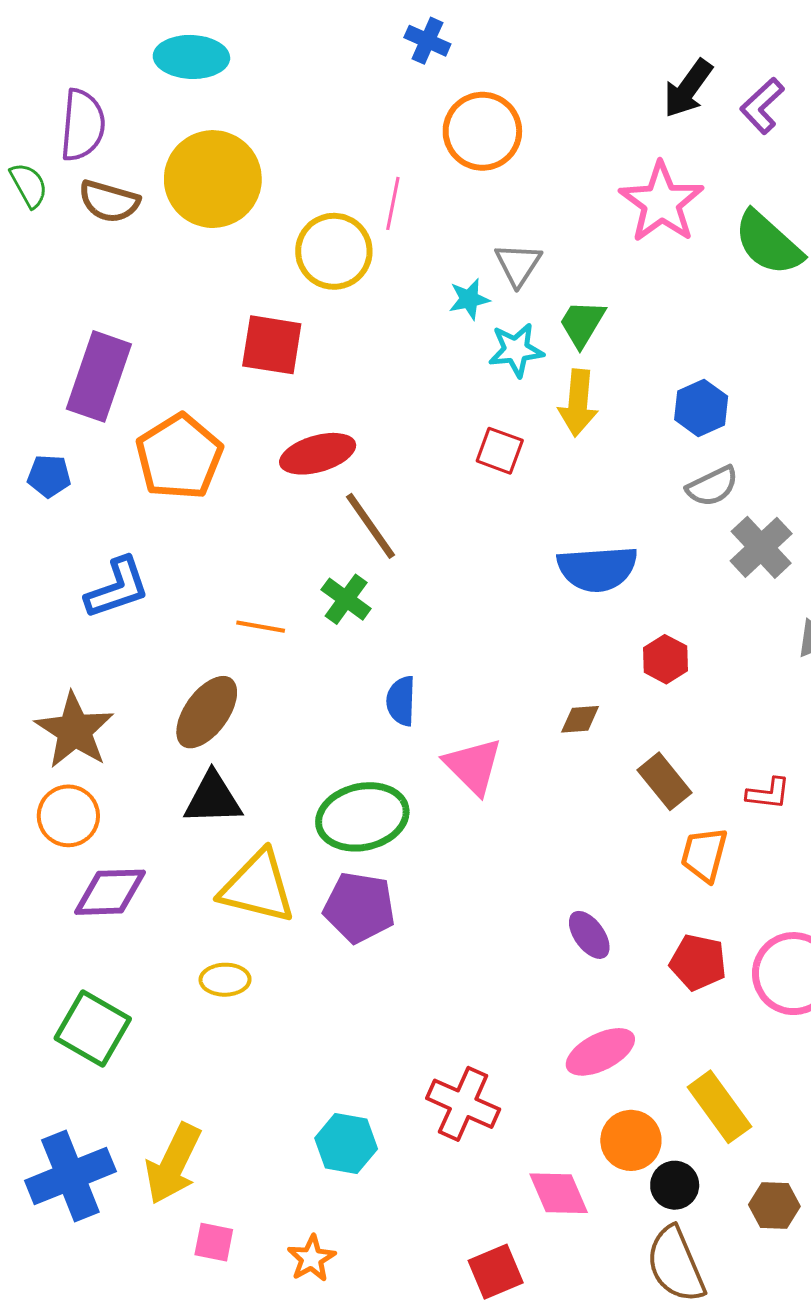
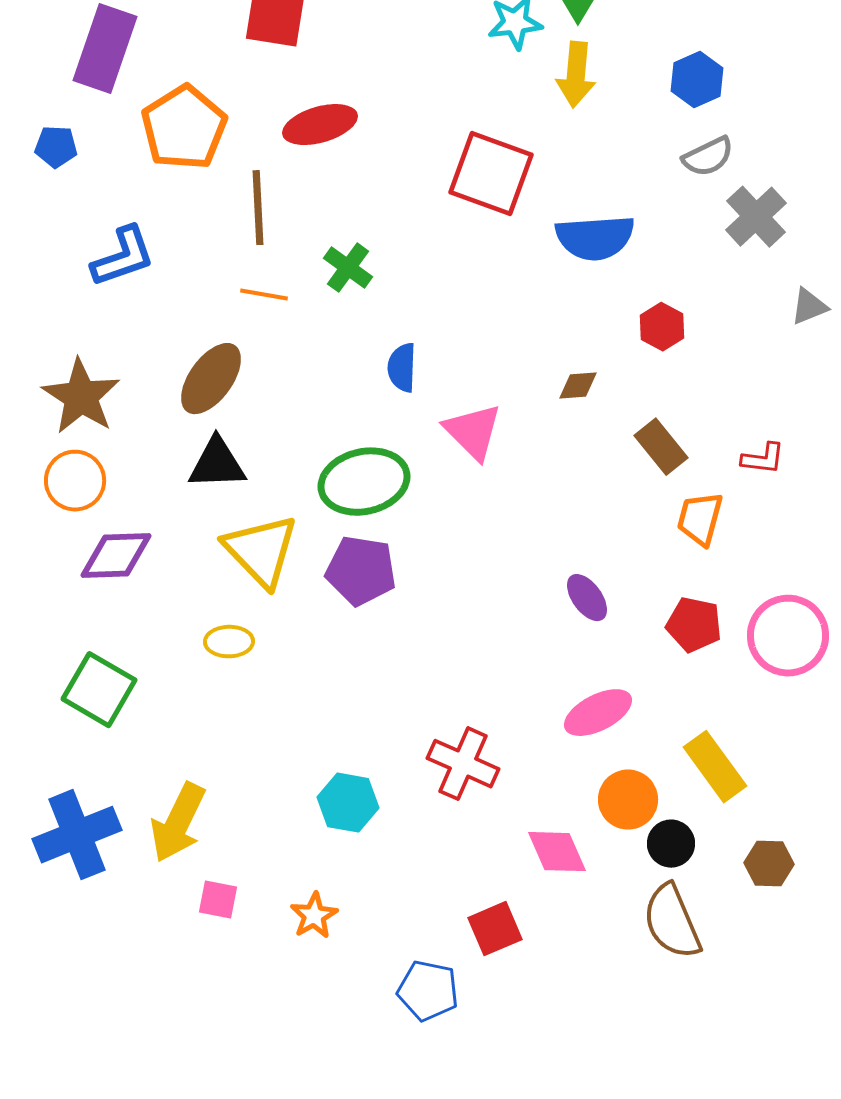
red square: (500, 451) -> (491, 174), moved, size x1.8
brown line: (371, 526) -> (258, 208), moved, turned 32
yellow triangle: (258, 887) -> (261, 551), turned 32

